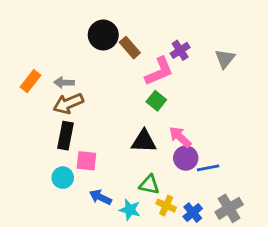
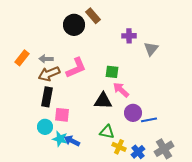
brown rectangle: (130, 48) -> (93, 16), moved
purple cross: (180, 50) -> (129, 36), turned 32
gray triangle: (225, 59) -> (151, 49), moved
pink L-shape: (159, 71) -> (76, 68), moved
green square: (156, 101) -> (112, 72), turned -32
pink arrow: (180, 137) -> (121, 90), moved
cyan star: (130, 210) -> (60, 139), moved

